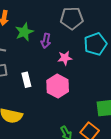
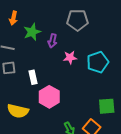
cyan pentagon: (95, 44) -> (98, 62), moved
pink hexagon: (58, 86) -> (49, 97), moved

